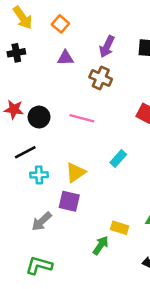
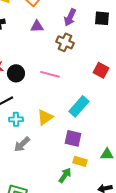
cyan rectangle: (118, 159) -> (79, 106), size x1.5
purple square: (69, 201) -> (73, 138), moved
gray arrow: (42, 221) -> (22, 144), moved

